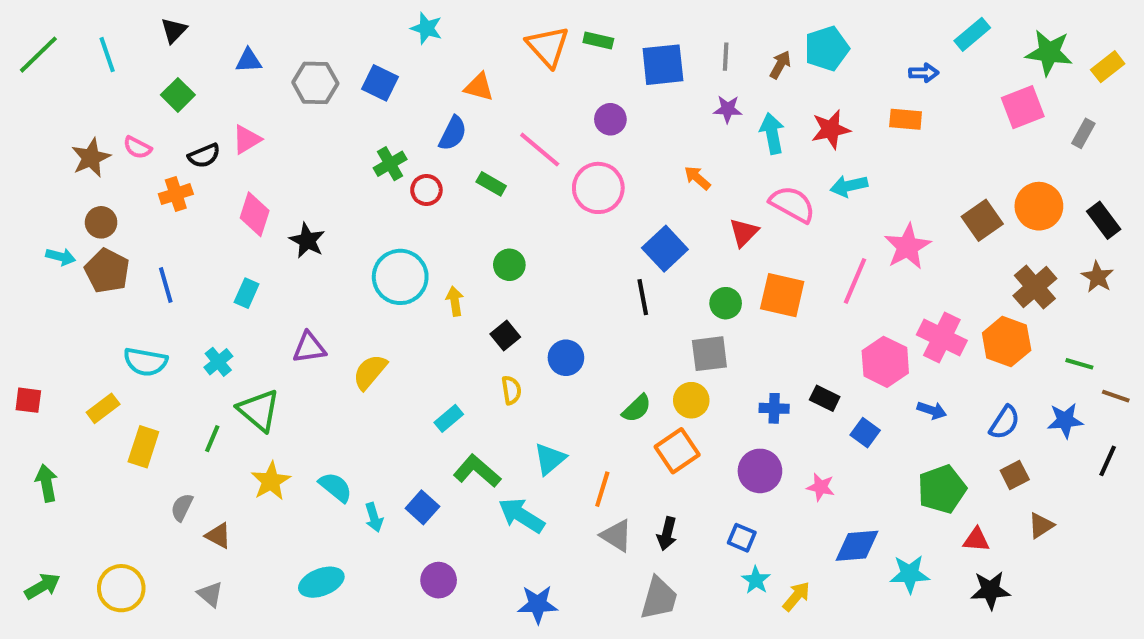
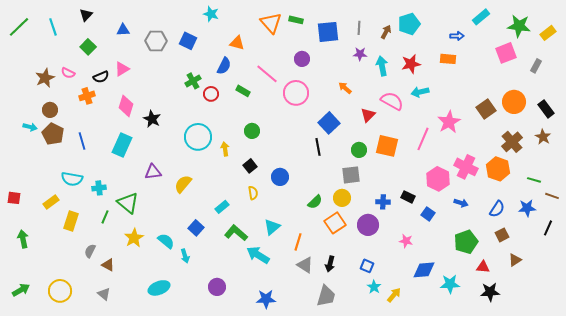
cyan rectangle: (247, 293) -> (122, 145), size x1.6
cyan cross: (218, 362) -> (99, 188), moved, turned 32
purple circle: (760, 471) -> (368, 225), moved
blue square: (422, 507) -> (196, 228), moved

